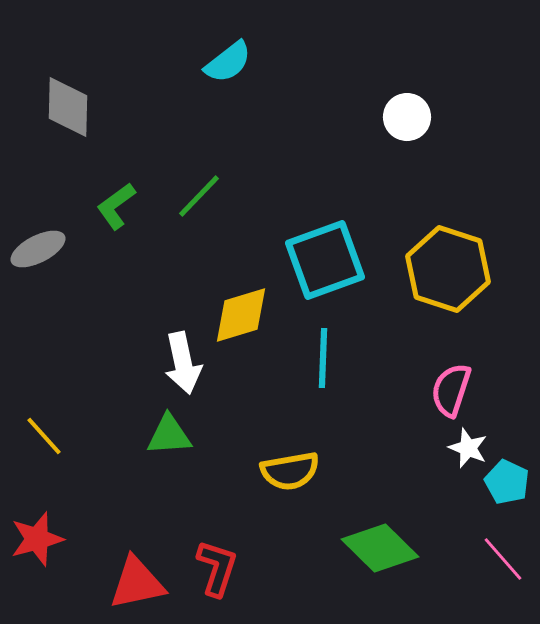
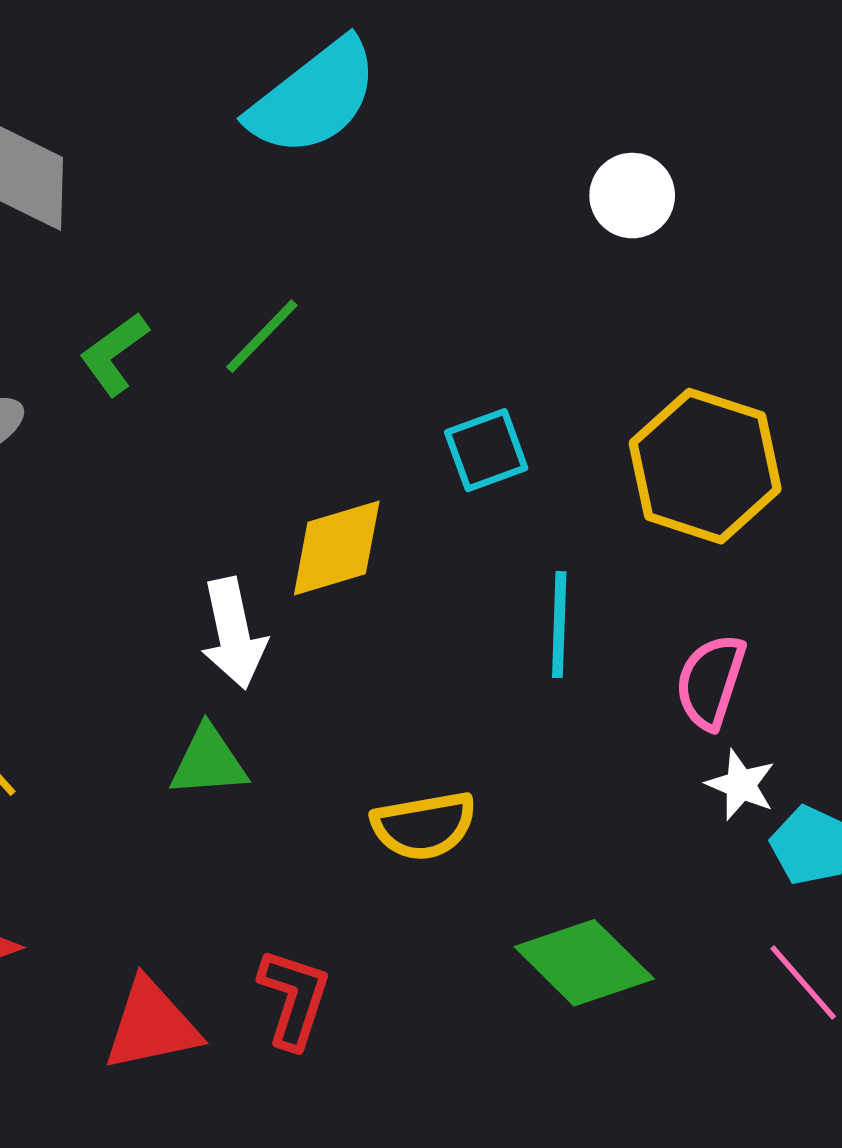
cyan semicircle: (228, 62) -> (314, 98), size x1.6
cyan square: (325, 260) -> (486, 450), size x0.6
cyan line: (323, 358) -> (559, 625), moved

